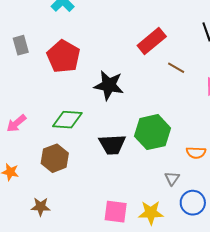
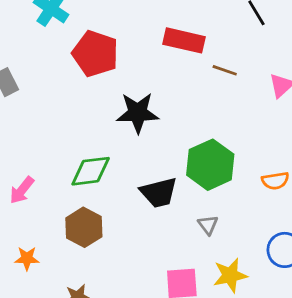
red rectangle: (152, 41) -> (184, 40), turned 64
red pentagon: (64, 56) -> (95, 54), moved
gray triangle: (172, 178) -> (208, 225), moved

